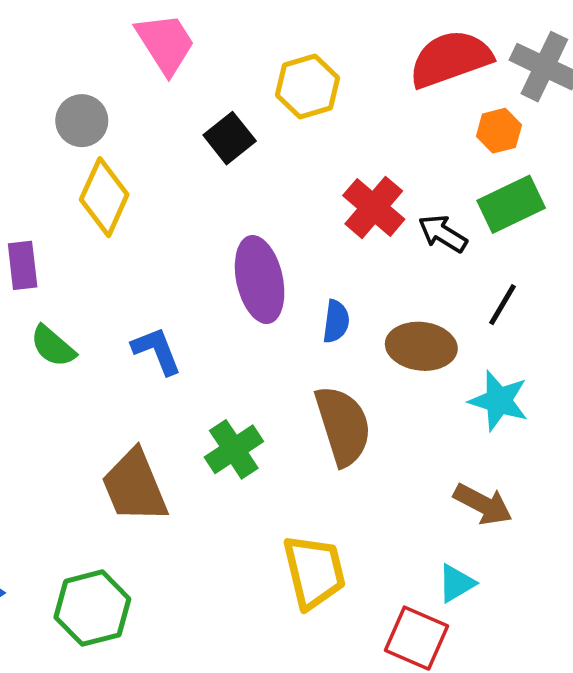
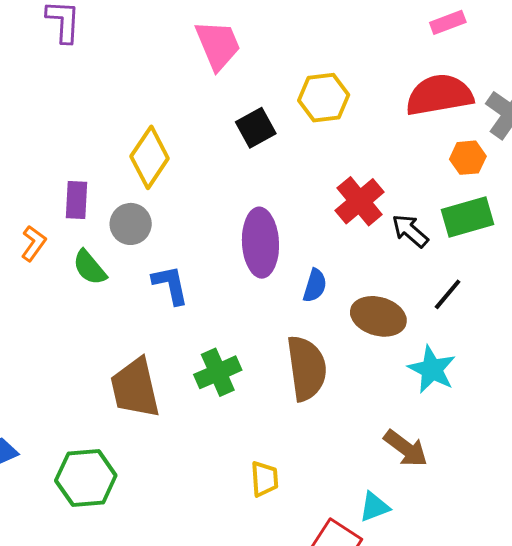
gray circle: (82, 121) -> (131, 224), moved
yellow trapezoid: (314, 572) -> (264, 479), size x0.6

